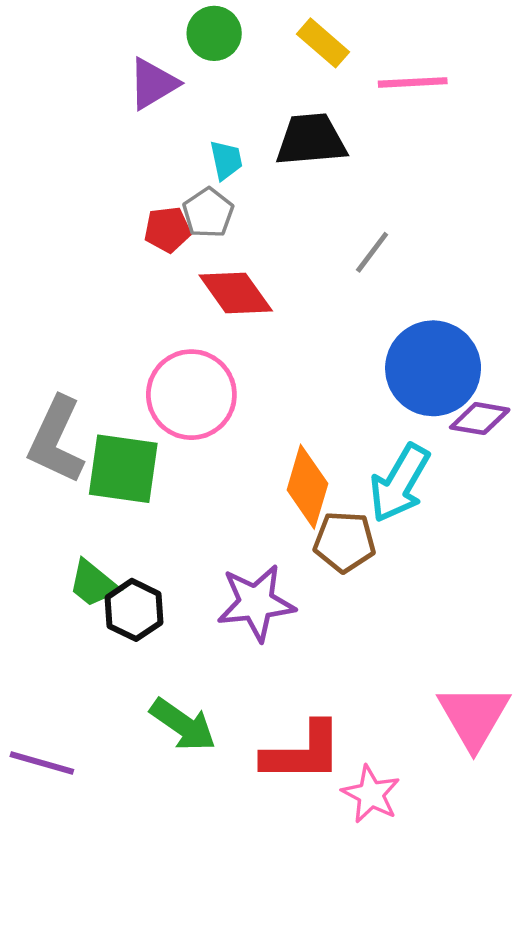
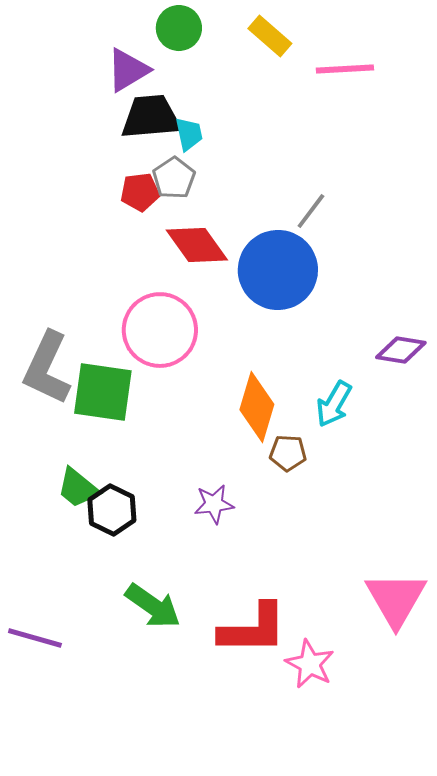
black trapezoid: (311, 140) -> (151, 117), moved
blue circle: (433, 368) -> (278, 270), moved
cyan arrow: (400, 483) -> (334, 404), size x0.7
brown pentagon: (345, 542) -> (288, 453), size x0.7
purple star: (256, 603) -> (214, 504), size x0.6

